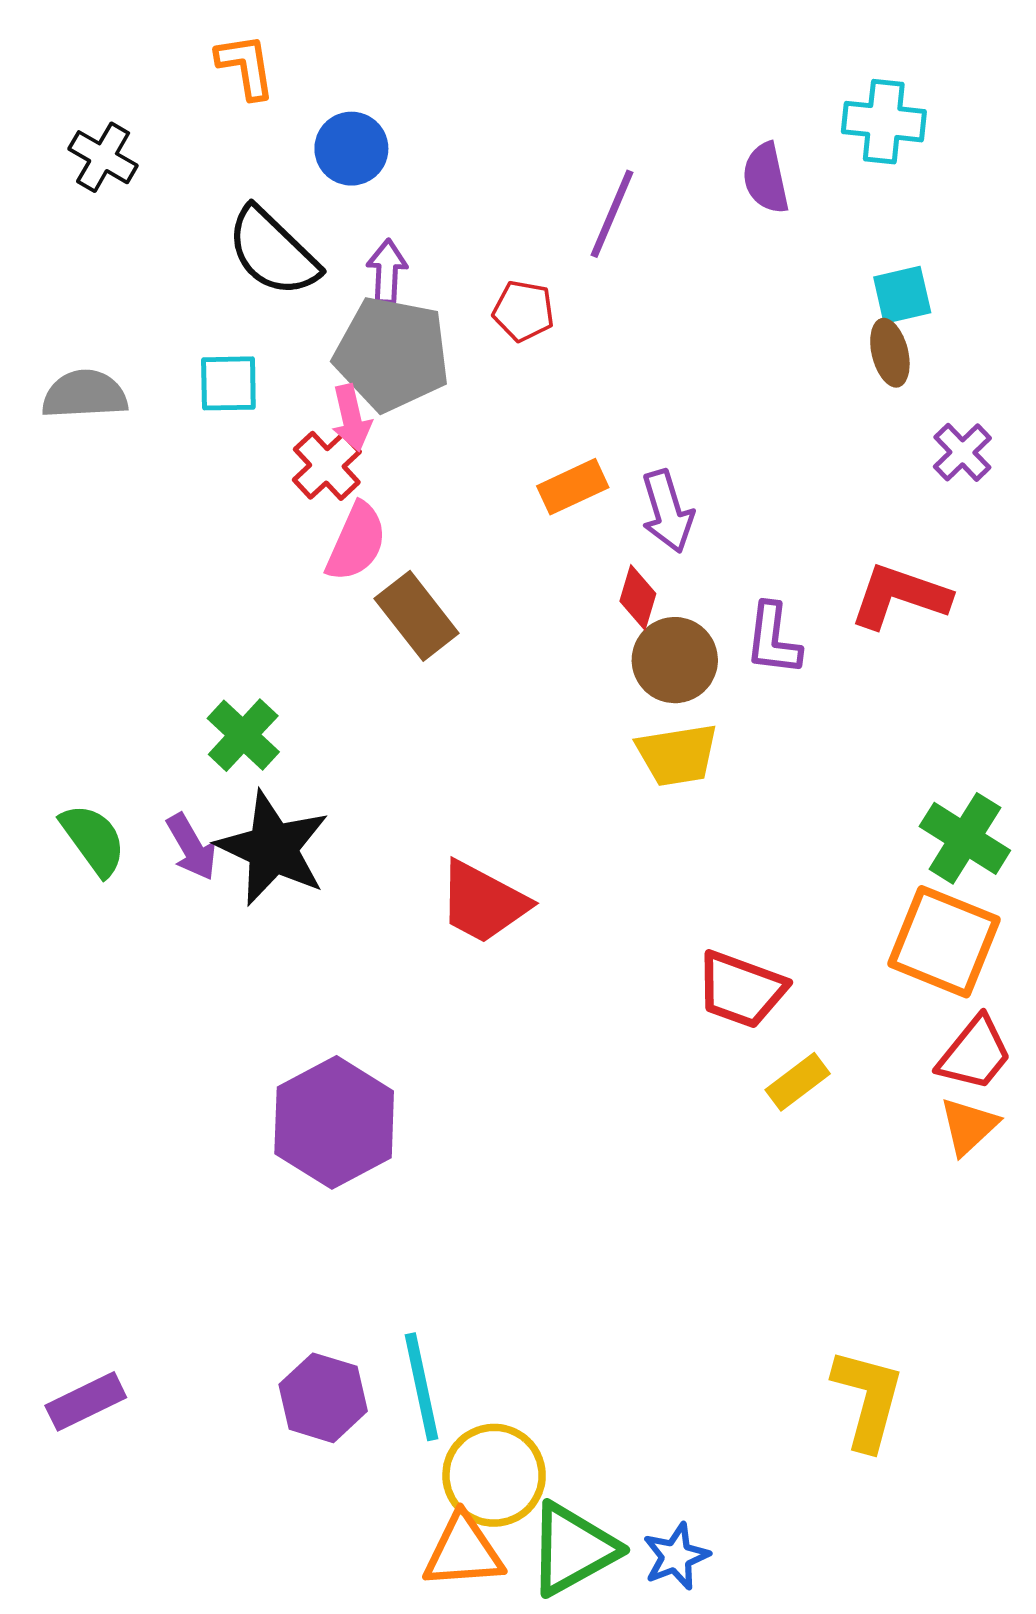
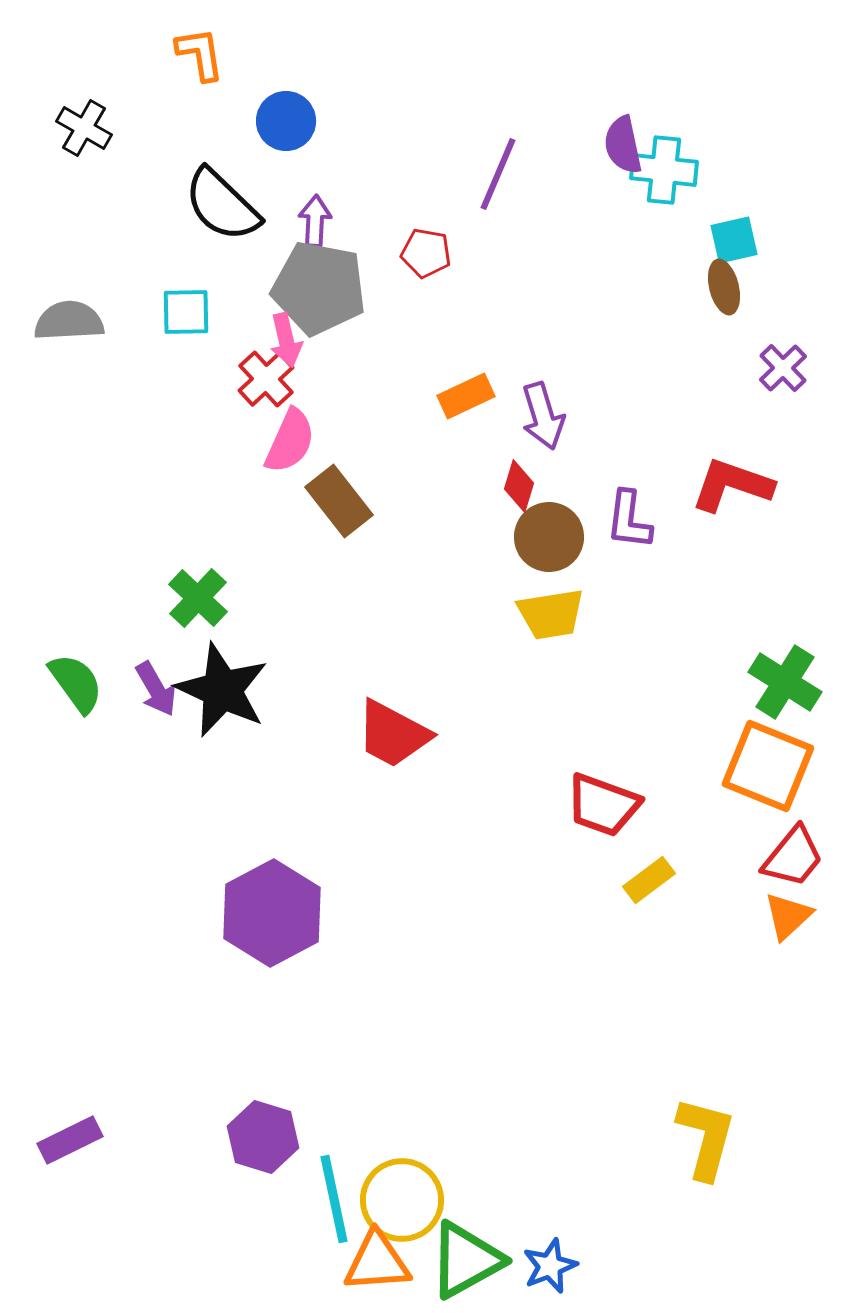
cyan cross: (884, 122) -> (664, 170), moved
cyan line: (421, 1387) -> (334, 1199), moved

